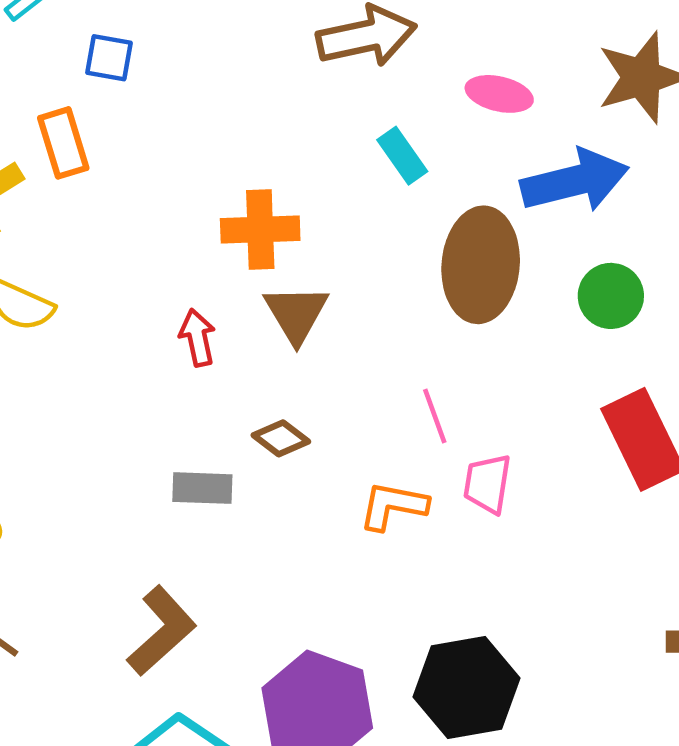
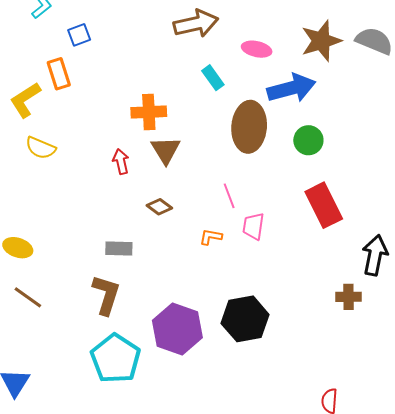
blue square: (109, 58) -> (79, 35), turned -30
gray rectangle: (202, 488) -> (119, 249), moved
orange L-shape: (393, 506) -> (211, 237), size x0.7
brown L-shape: (162, 631) -> (106, 295), turned -30

